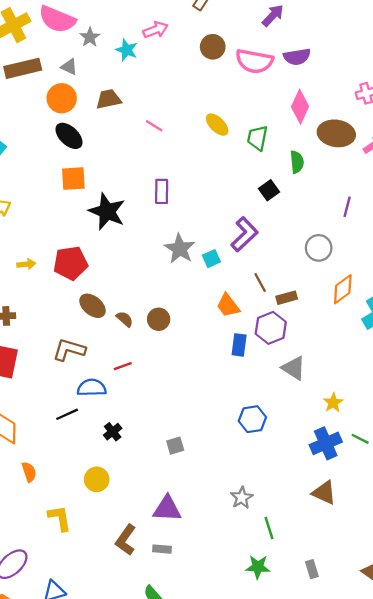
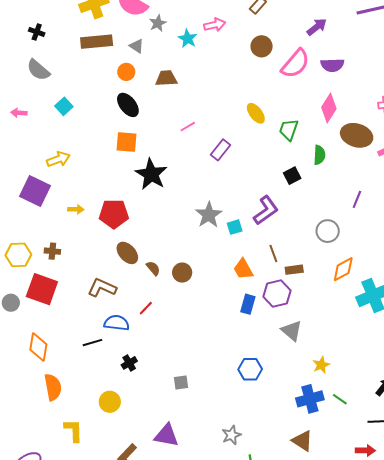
pink semicircle: (254, 61) -> (295, 64), turned -68
orange circle: (62, 98) -> (126, 72), size x0.7
pink line: (154, 126) -> (188, 127), moved, turned -70
purple rectangle: (162, 191) -> (220, 150), moved, turned 30
red line: (123, 366) -> (146, 308), turned -35
orange semicircle: (29, 472) -> (53, 387), size x1.5

